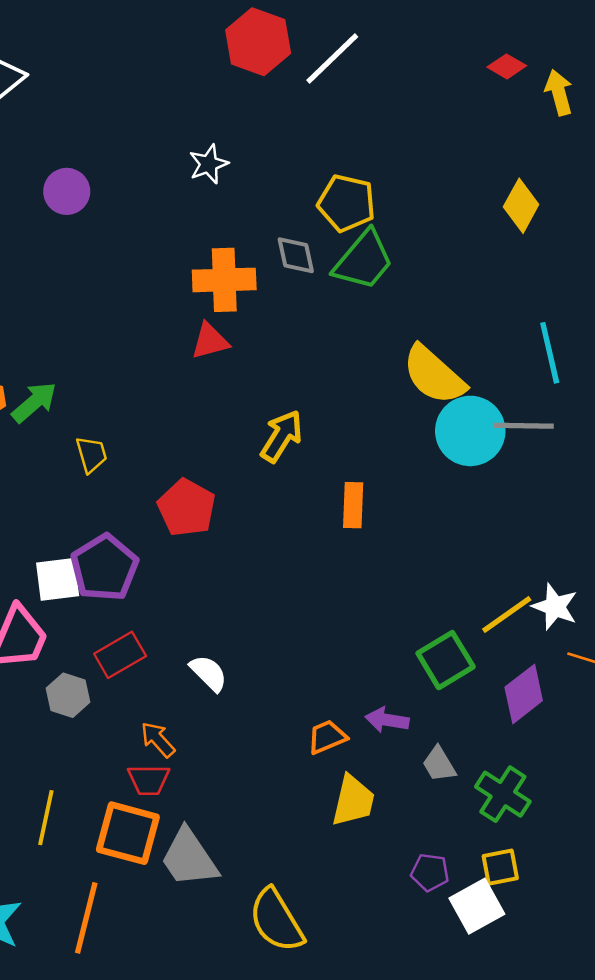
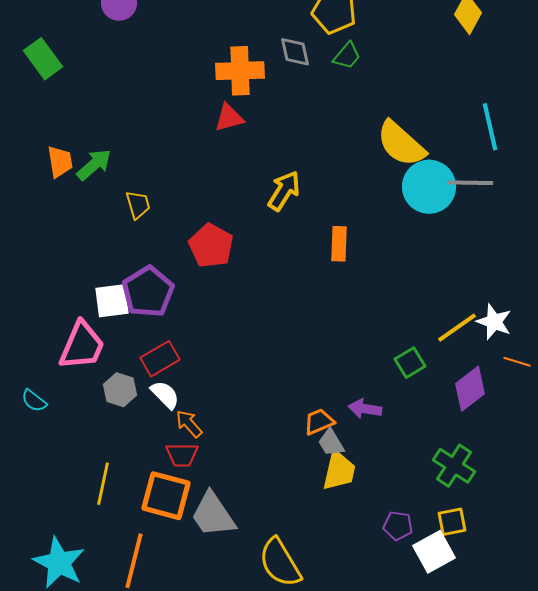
green trapezoid: (364, 260) -> (347, 56), size x0.6
green square: (446, 660) -> (410, 363), size x0.7
white semicircle: (209, 673) -> (165, 395), moved
gray trapezoid: (439, 764) -> (331, 443), moved

